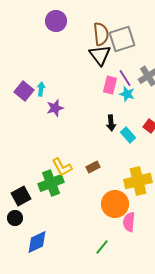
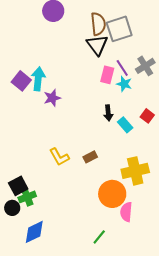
cyan arrow: (41, 89) -> (38, 79), size x1.6
green cross: (51, 183) -> (27, 197), moved, size x0.7

